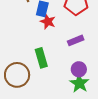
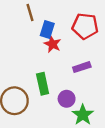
purple circle: (79, 69) -> (67, 99), moved

